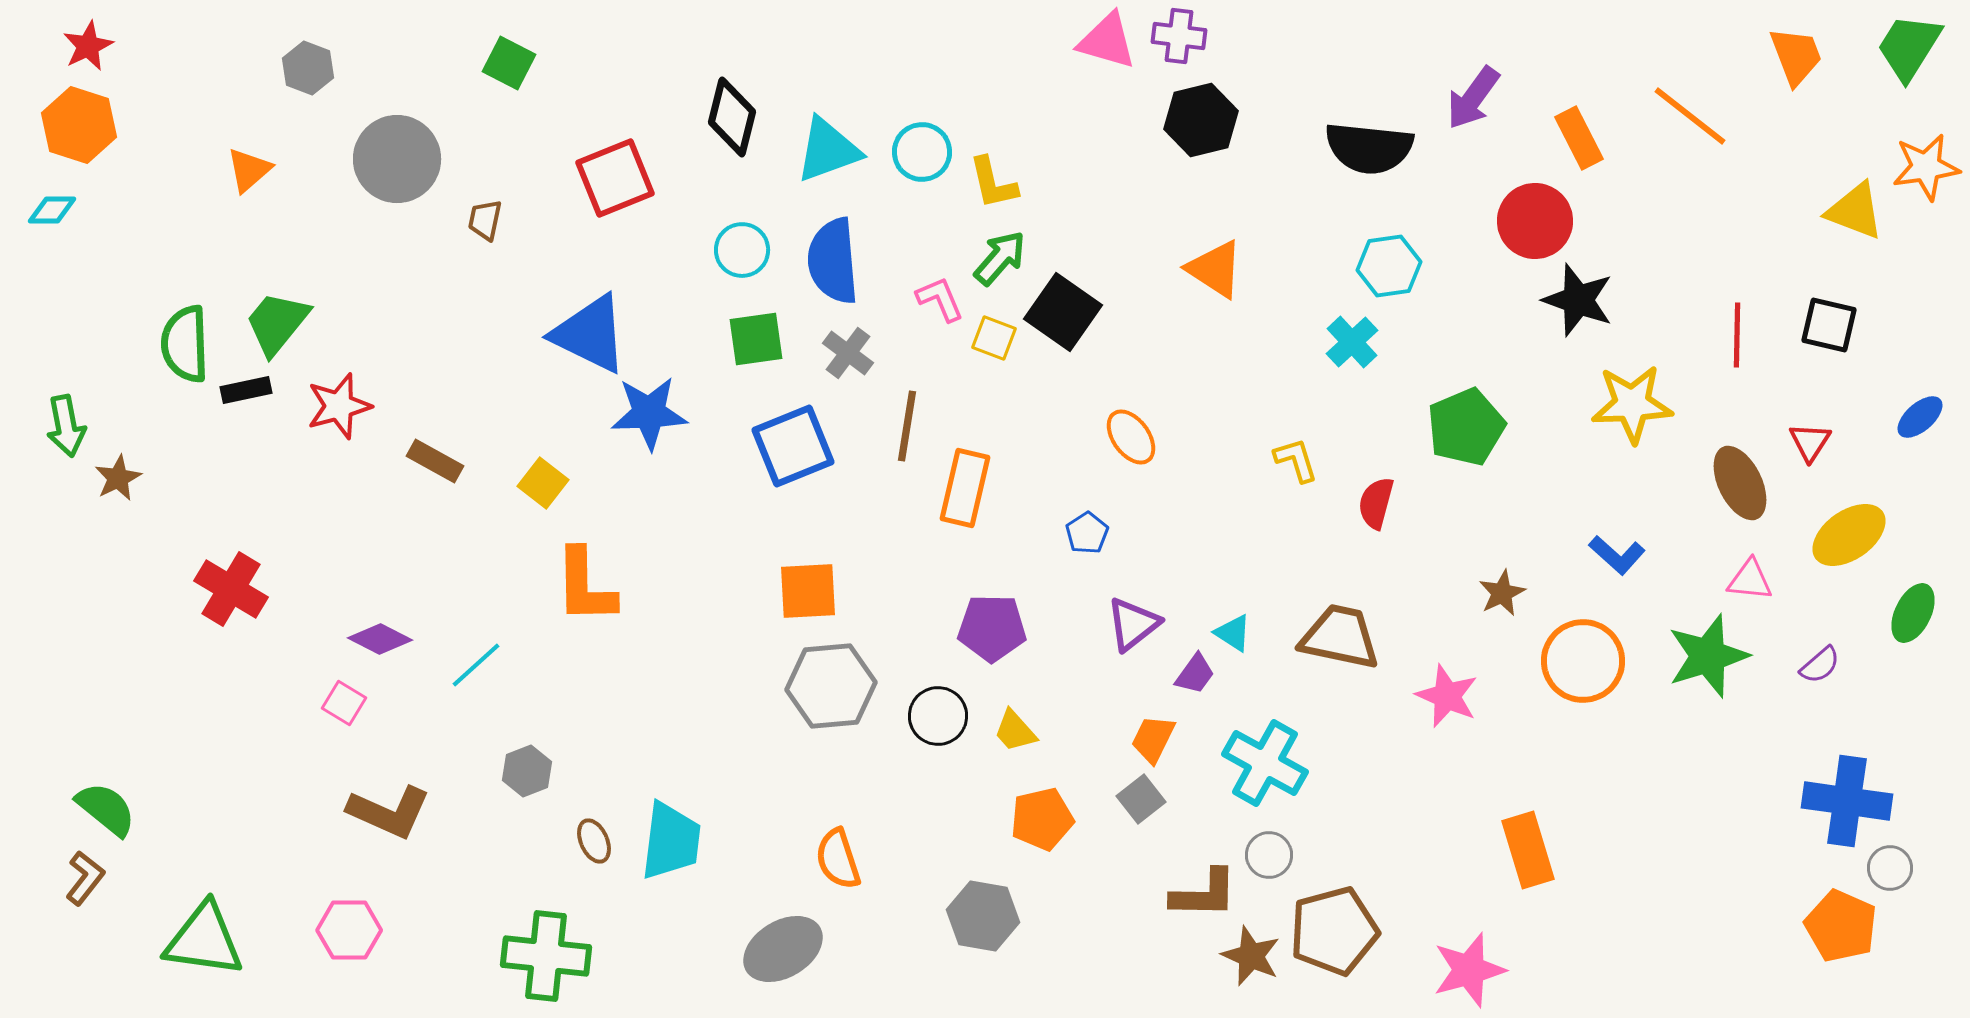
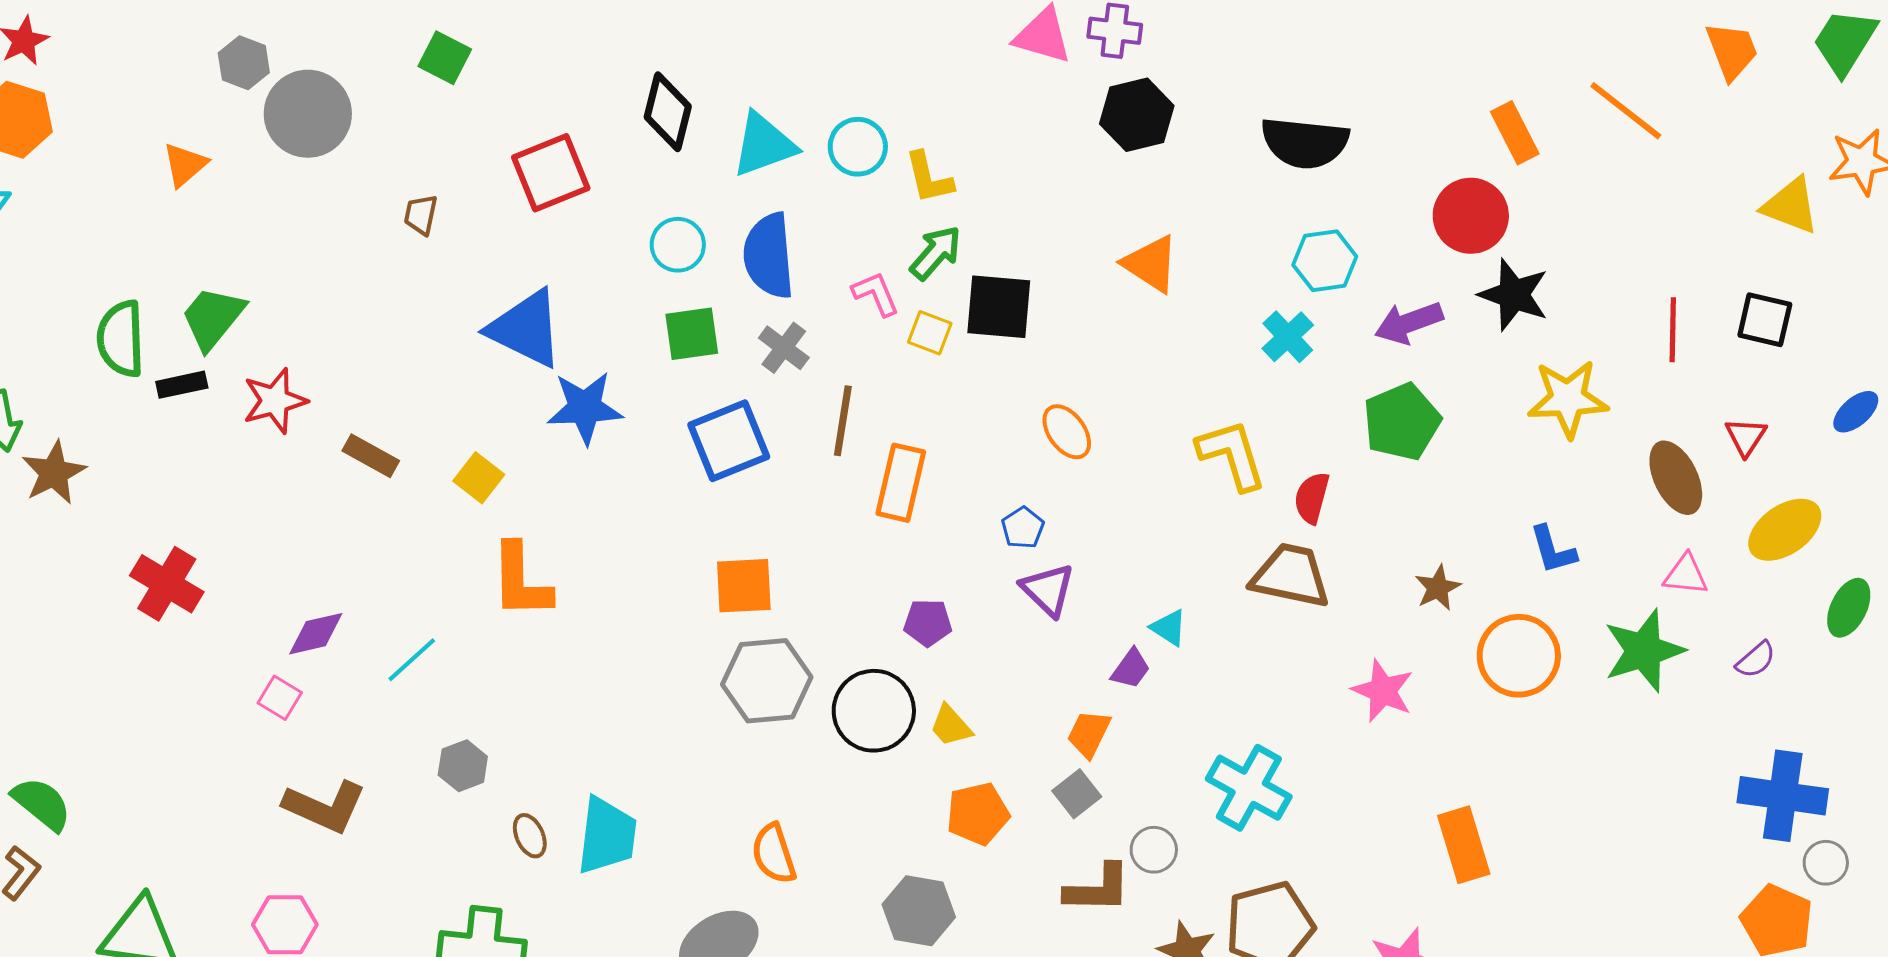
purple arrow: (1473, 98) -> (1409, 323), moved, turned 34
gray circle: (397, 159) -> (308, 114), moved
black square: (1063, 312) -> (999, 307), turned -30
yellow L-shape: (1296, 460) -> (1232, 455), size x1.6
brown star: (118, 478) -> (54, 473), size x1.4
blue L-shape: (1617, 555) -> (1553, 550), turned 32
purple triangle: (1133, 624) -> (1048, 590), moved, turned -38
purple pentagon: (992, 628) -> (928, 623), size x0.7
brown trapezoid: (1340, 637) -> (1291, 576), moved
purple diamond: (380, 639) -> (316, 634), turned -40
black circle: (938, 716) -> (874, 711), size x1.4
cyan cross: (1265, 763) -> (1249, 788), moved
gray circle: (1269, 855) -> (1154, 850), moved
brown L-shape: (1204, 894) -> (1098, 889), moved

